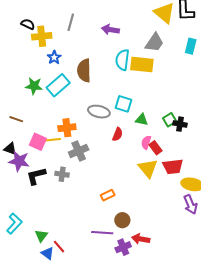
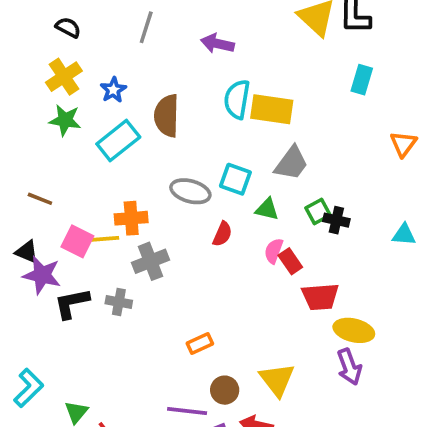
yellow cross: (42, 36) -> (64, 77), moved, turned -30
gray trapezoid: (154, 43) -> (291, 163), moved
green star: (34, 86) -> (65, 120), moved
yellow triangle: (148, 168) -> (277, 380), moved

